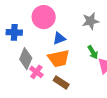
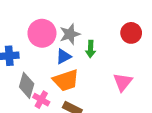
gray star: (91, 21) -> (70, 34), moved
green arrow: (93, 52) -> (91, 49), moved, turned 40

